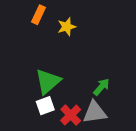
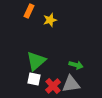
green arrow: (101, 87) -> (76, 65), turned 64
white square: (45, 106) -> (34, 79), turned 32

